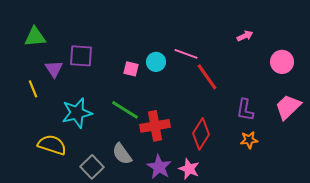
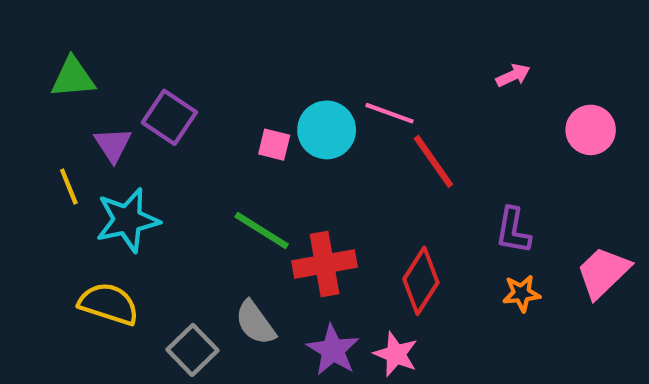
purple square: (81, 56) -> (169, 117), turned 30
cyan circle: (156, 62) -> (327, 130), size x1.4
pink trapezoid: (288, 107) -> (603, 272), moved
cyan star: (77, 113) -> (128, 220), moved

